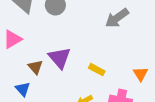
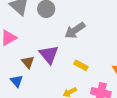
gray arrow: (117, 18) -> (75, 30), moved

